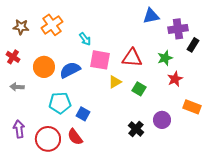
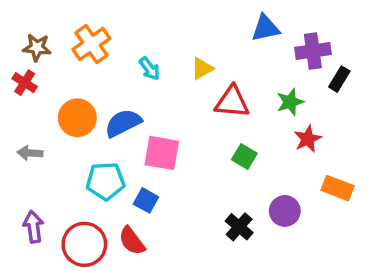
red cross: (13, 57) -> (25, 83), moved
pink square: (100, 60) -> (162, 153), moved
yellow triangle: (115, 82) -> (202, 69), moved

